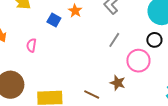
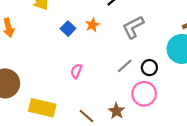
black circle: (154, 40) -> (149, 68), moved
pink semicircle: (31, 45) -> (76, 71), moved

